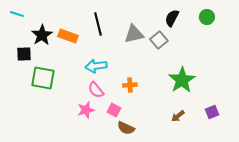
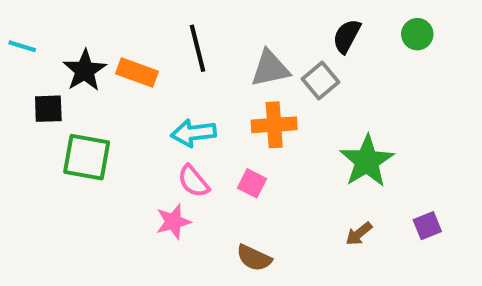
cyan line: (17, 14) -> (22, 46), moved
orange cross: (130, 85) -> (274, 125), moved, size x1.5
pink square: (114, 110) -> (252, 183), moved

